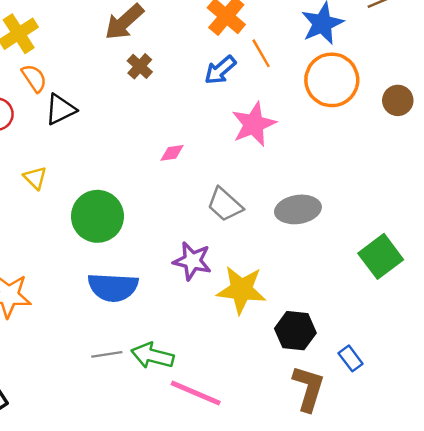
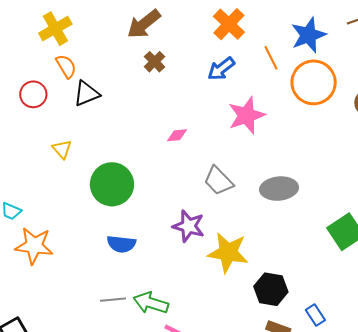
orange line: (261, 53) -> (271, 58), moved
blue semicircle: (113, 287) -> (121, 244), size x0.7

